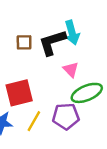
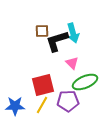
brown square: (24, 42) -> (42, 31), moved
red square: (19, 93) -> (43, 85), moved

